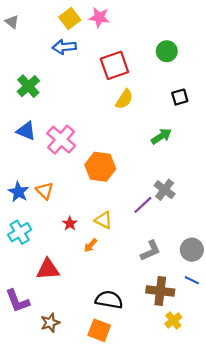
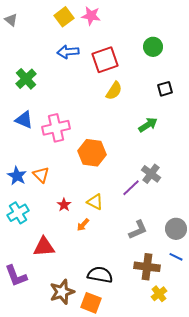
blue arrow: (64, 47) -> (68, 52), moved
pink cross: (61, 140) -> (56, 128), turned 36
brown star: (50, 323) -> (62, 292), moved, size x1.4

